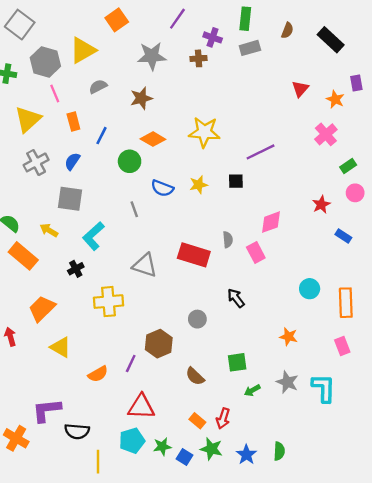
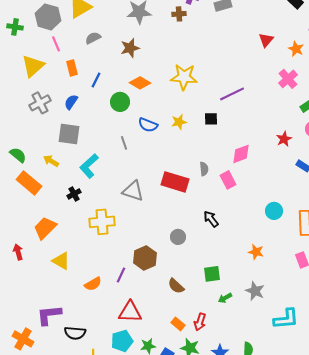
cyan L-shape: (324, 388) -> (286, 319), moved, turned 84

